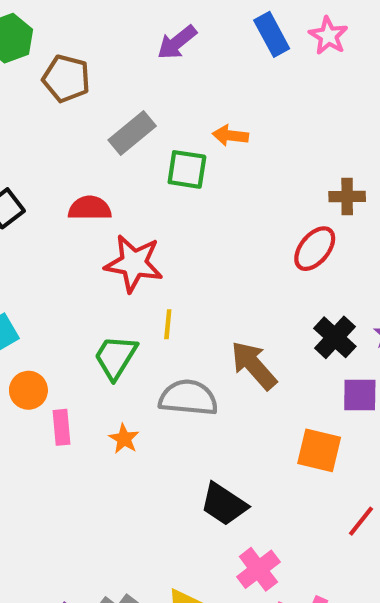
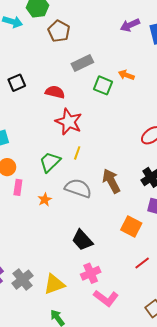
purple arrow: (177, 42) -> (130, 25), moved

